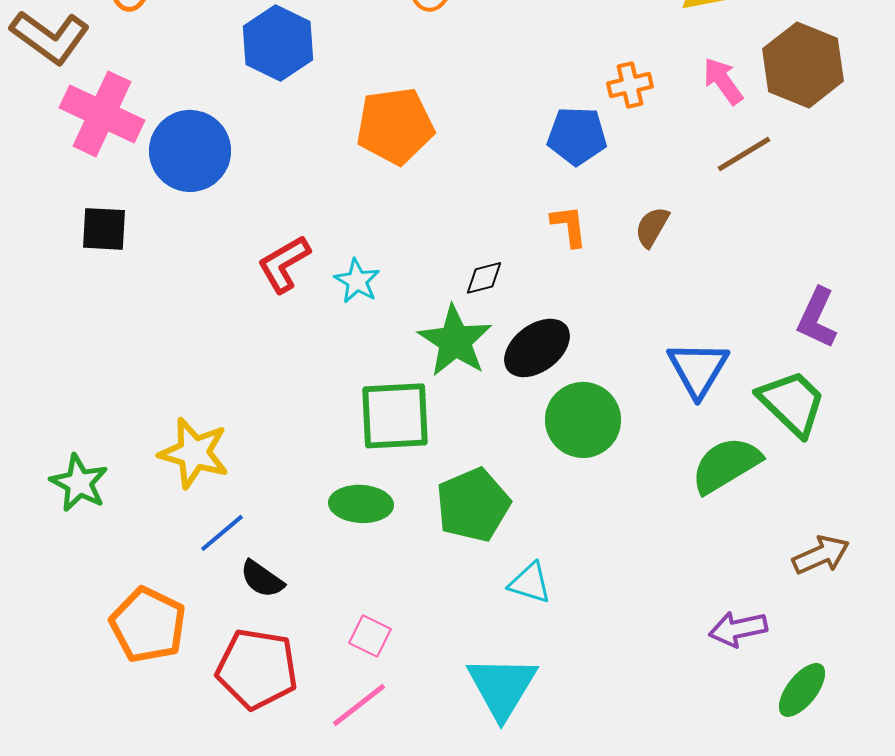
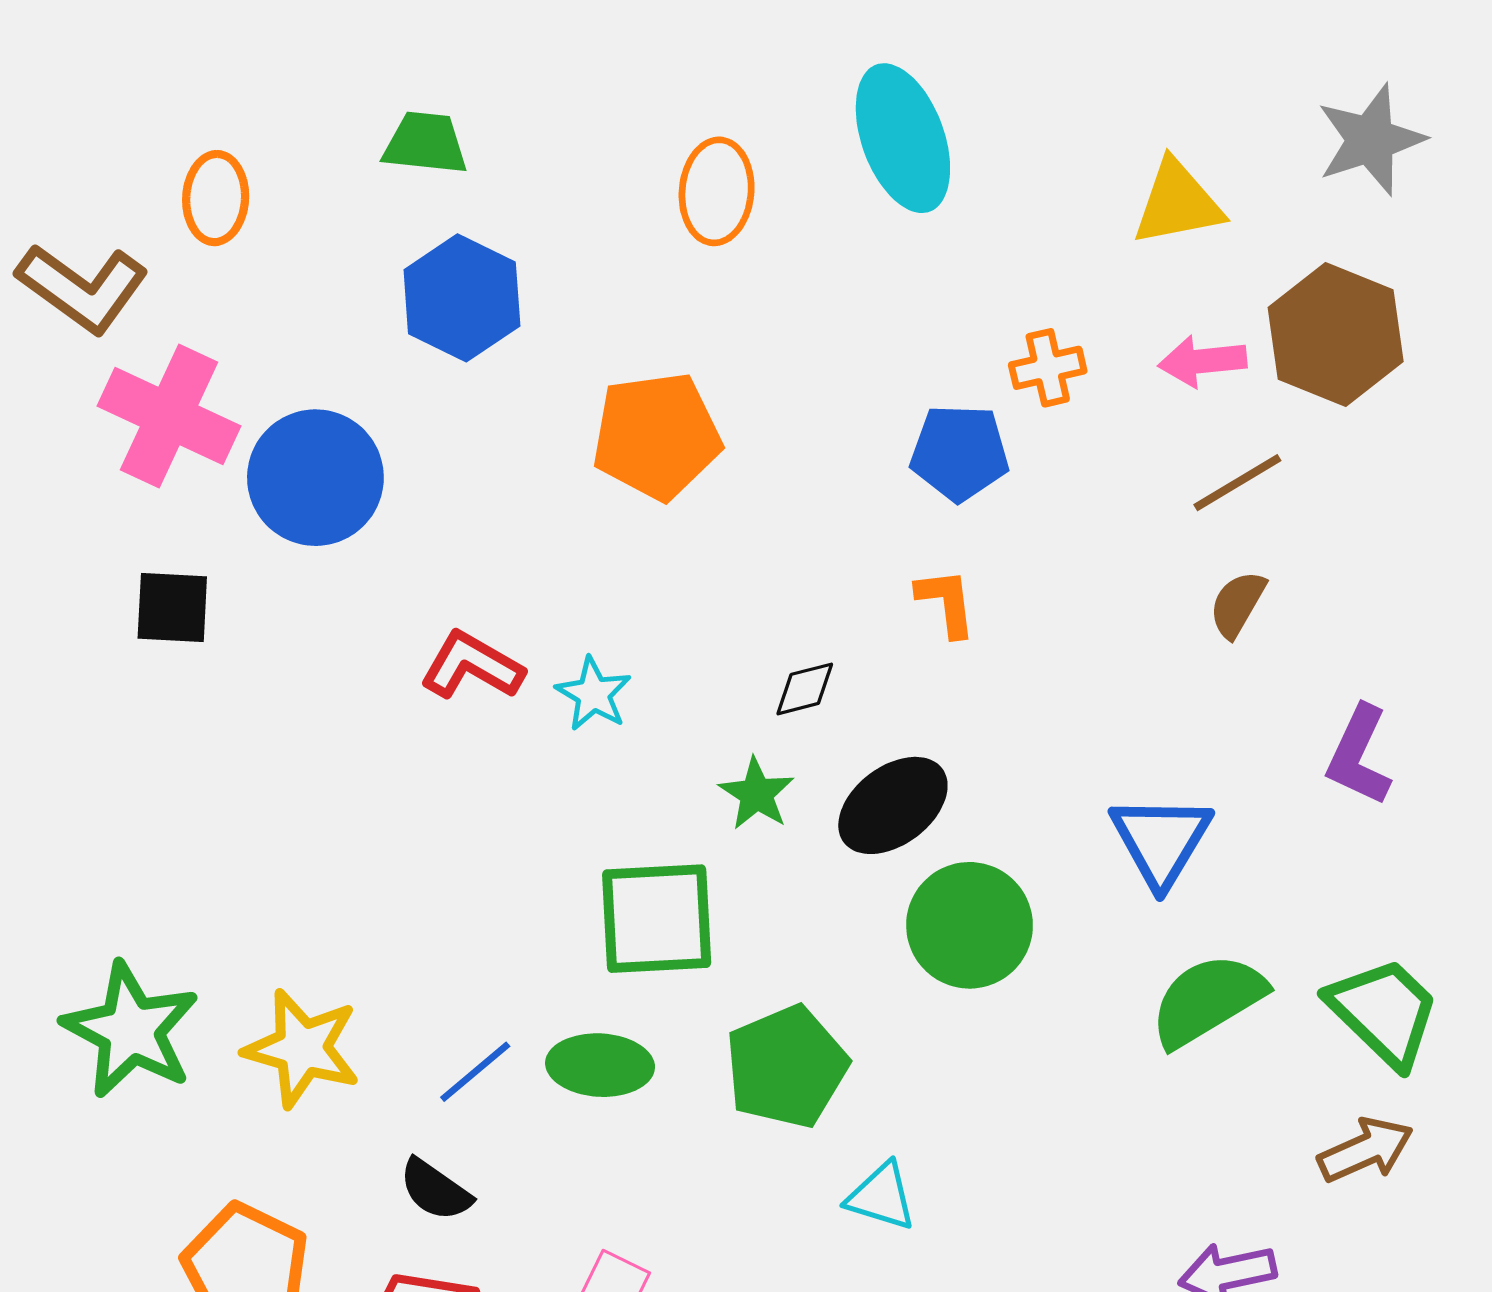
pink arrow: (723, 81) -> (1202, 361), turned -60
brown semicircle: (652, 227) -> (1237, 604), moved
red L-shape: (284, 264) -> (472, 666), turned 60
green star: (455, 341) -> (756, 794), size x0.6
green trapezoid: (792, 403) -> (1384, 1012), moved
yellow star: (194, 453) -> (302, 1048), moved
green star: (79, 483) -> (131, 1030), size x1.4
blue line: (222, 533) -> (475, 1072), moved

